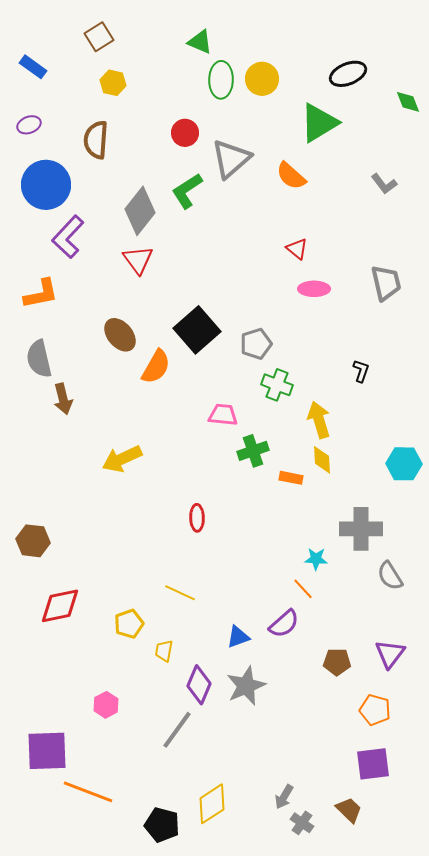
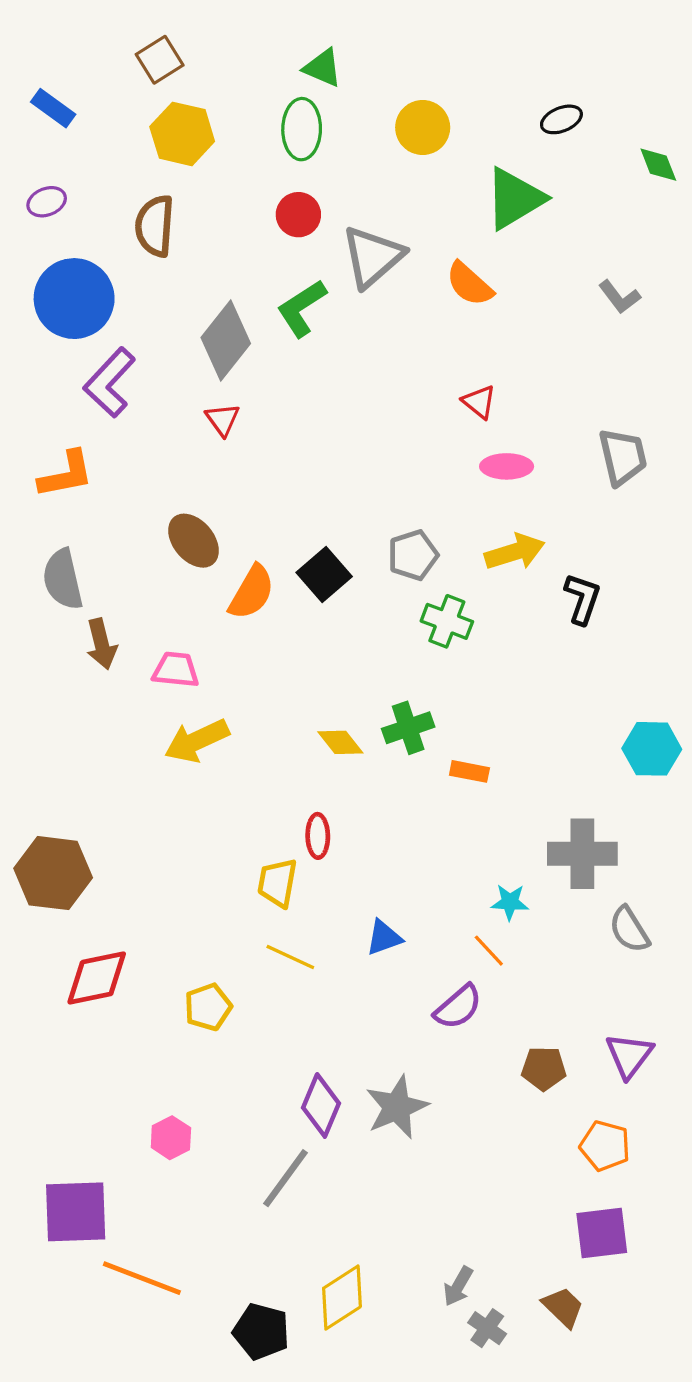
black ellipse: (348, 74) -> (561, 119), size x0.7
green ellipse: (221, 80) -> (302, 129), moved
yellow hexagon: (113, 83) -> (182, 134), size x1.5
red triangle: (138, 260) -> (223, 420), size x0.7
black square: (197, 330) -> (324, 575), moved, size x0.7
black L-shape: (361, 371) -> (582, 599), size x1.4
pink trapezoid: (223, 415) -> (176, 670), moved
yellow arrow: (319, 420) -> (515, 552), moved, turned 90
yellow diamond: (322, 460) -> (340, 742), moved, turned -36
brown hexagon: (33, 541) -> (53, 873), size x1.4
blue triangle: (238, 637) -> (384, 938), moved
yellow trapezoid: (164, 651) -> (277, 883), moved, size x1.4

